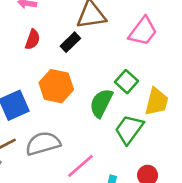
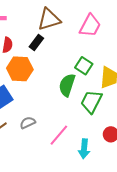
orange hexagon: (56, 86) -> (20, 69), moved
gray semicircle: (43, 143) -> (28, 123), size x0.6

